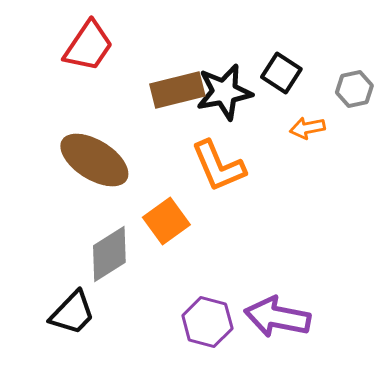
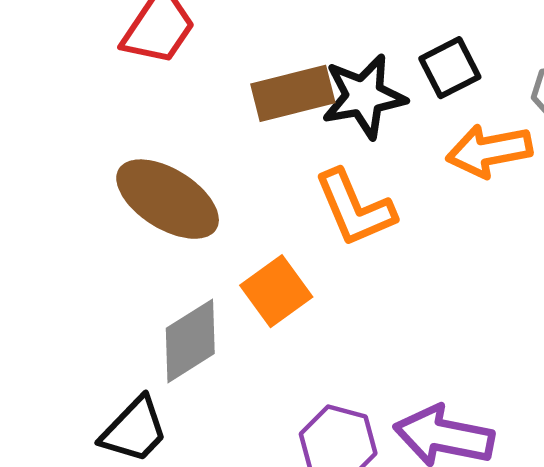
black square: (281, 73) -> (450, 68), turned 30
orange arrow: (307, 128) -> (489, 151), size x1.6

